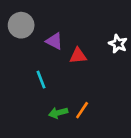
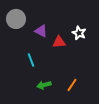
white star: (118, 44) -> (79, 33), moved
orange line: (82, 110) -> (72, 85), moved

